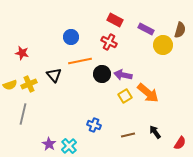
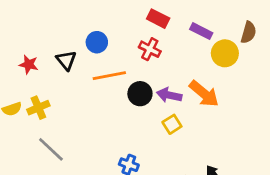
black triangle: (54, 75) -> (66, 60), moved
orange arrow: (148, 93) -> (204, 94), moved
gray line: (23, 114) -> (51, 149), moved, turned -60

